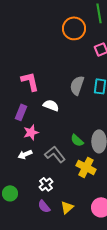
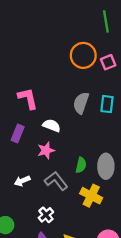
orange circle: (74, 28) -> (83, 55), moved
pink star: (31, 132) -> (46, 150), moved
green semicircle: (77, 140) -> (81, 165), turned -120

